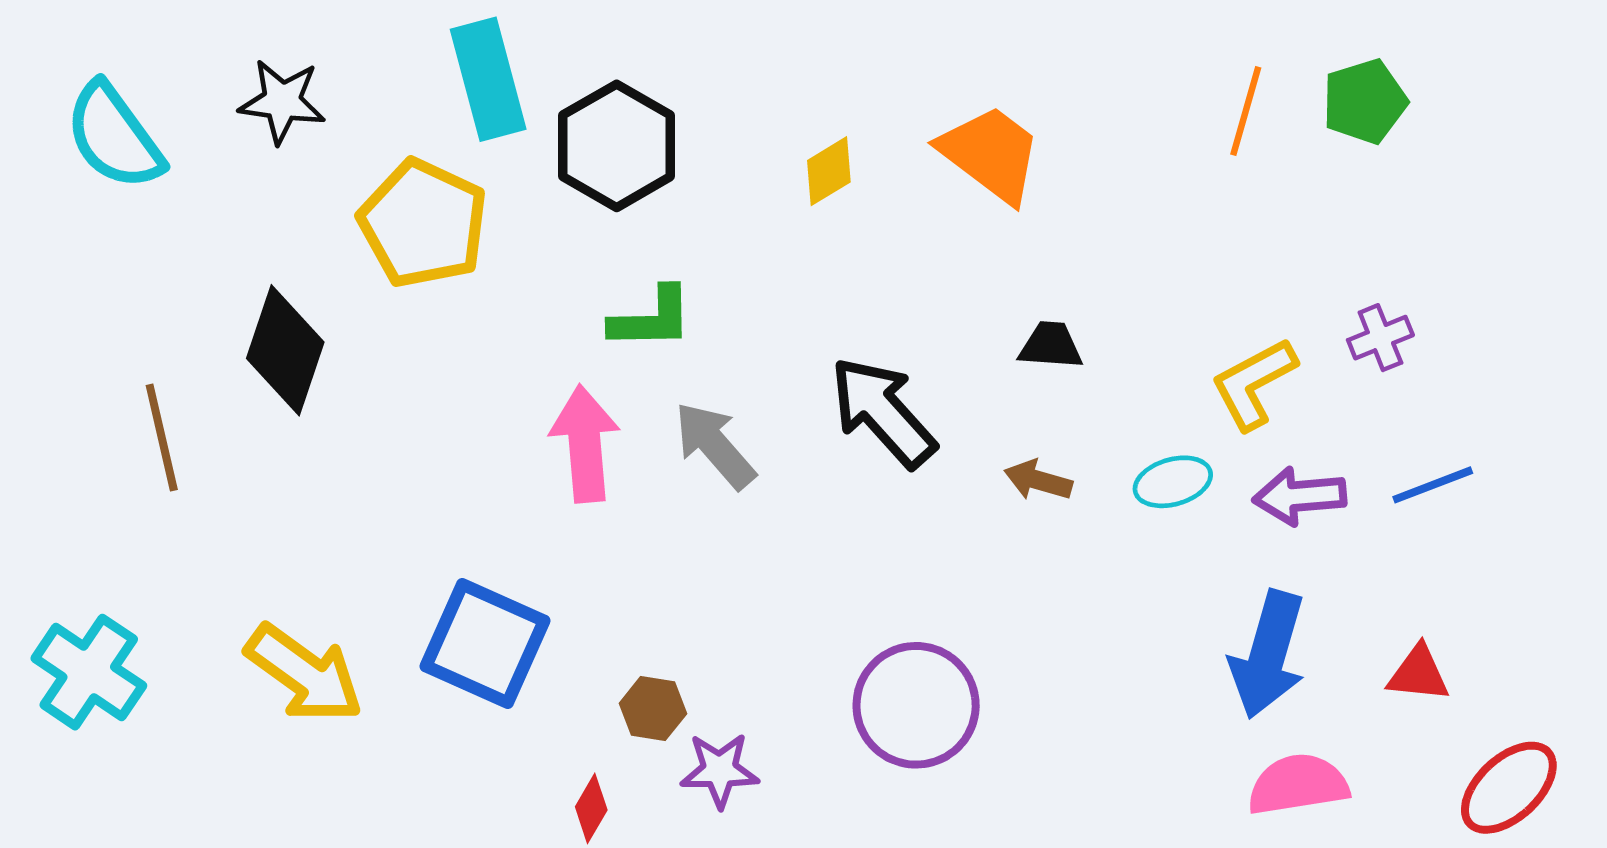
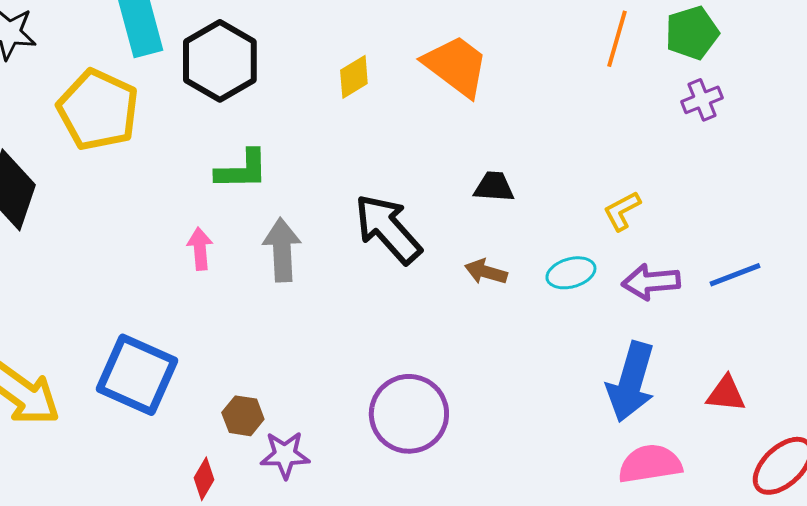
purple cross: (1380, 338) -> (702, 100), moved
yellow L-shape: (1254, 384) -> (622, 211), size x0.7
pink arrow: (585, 444) -> (200, 249), size x0.6
gray arrow: (715, 445) -> (282, 250), turned 38

